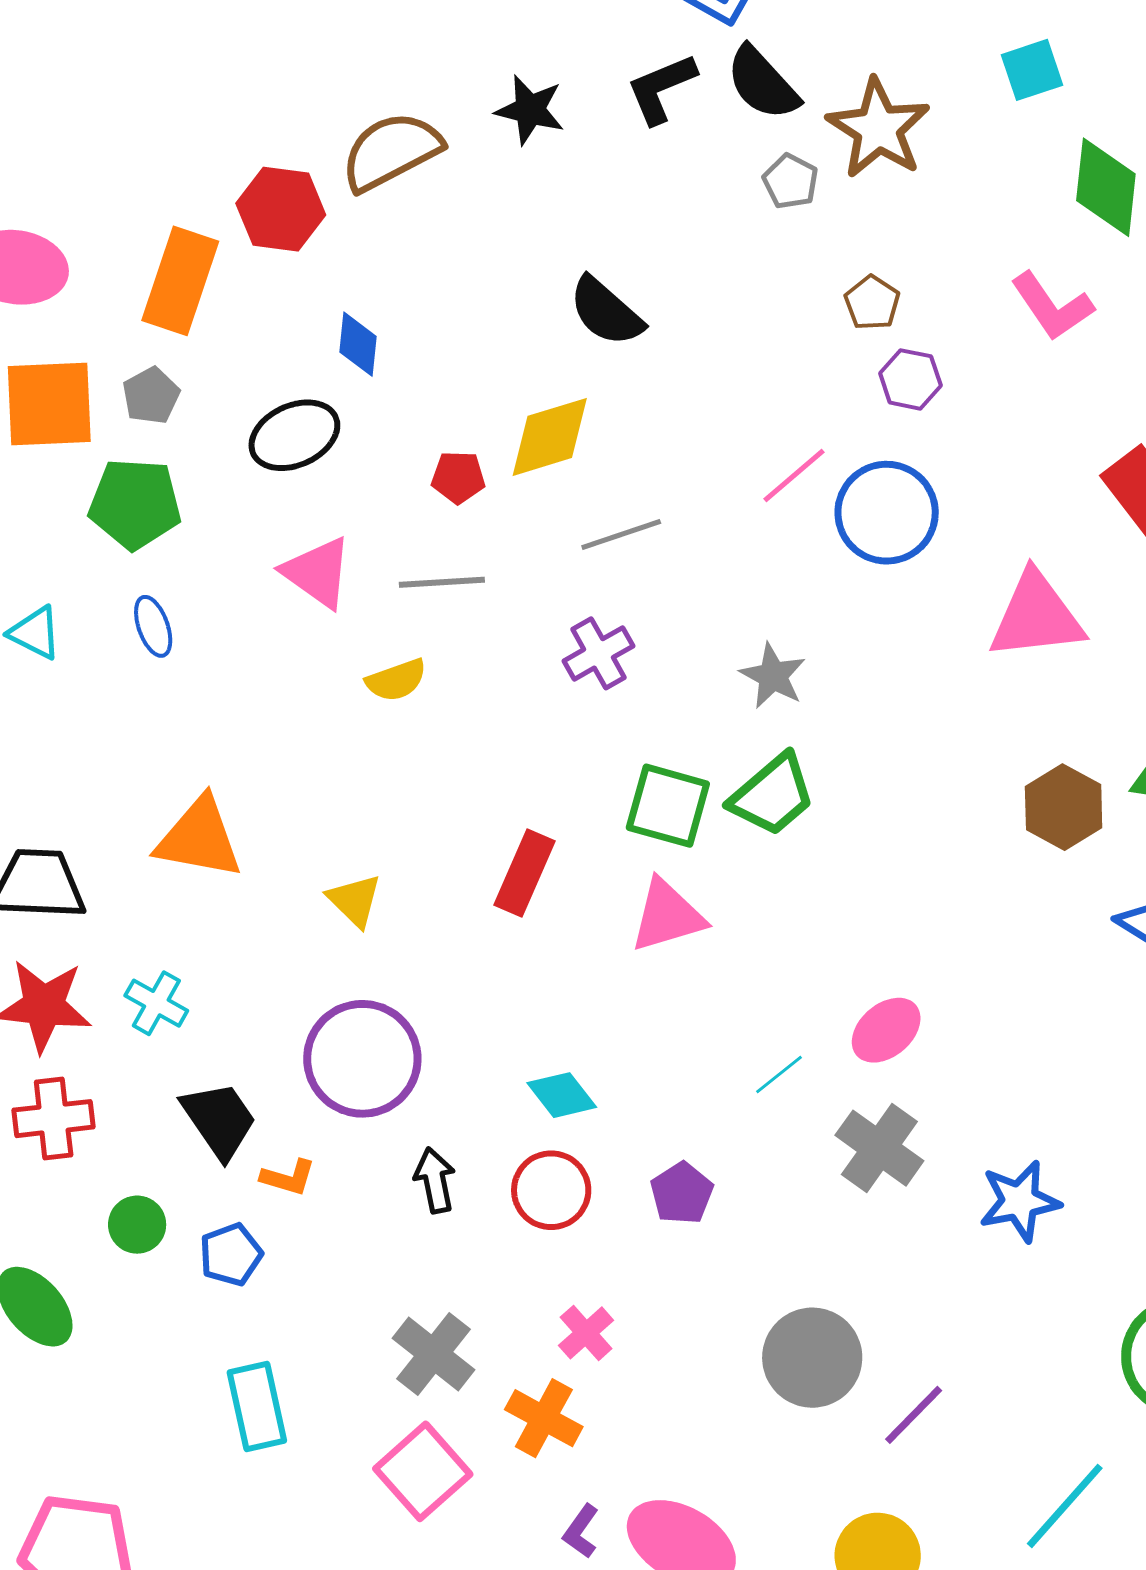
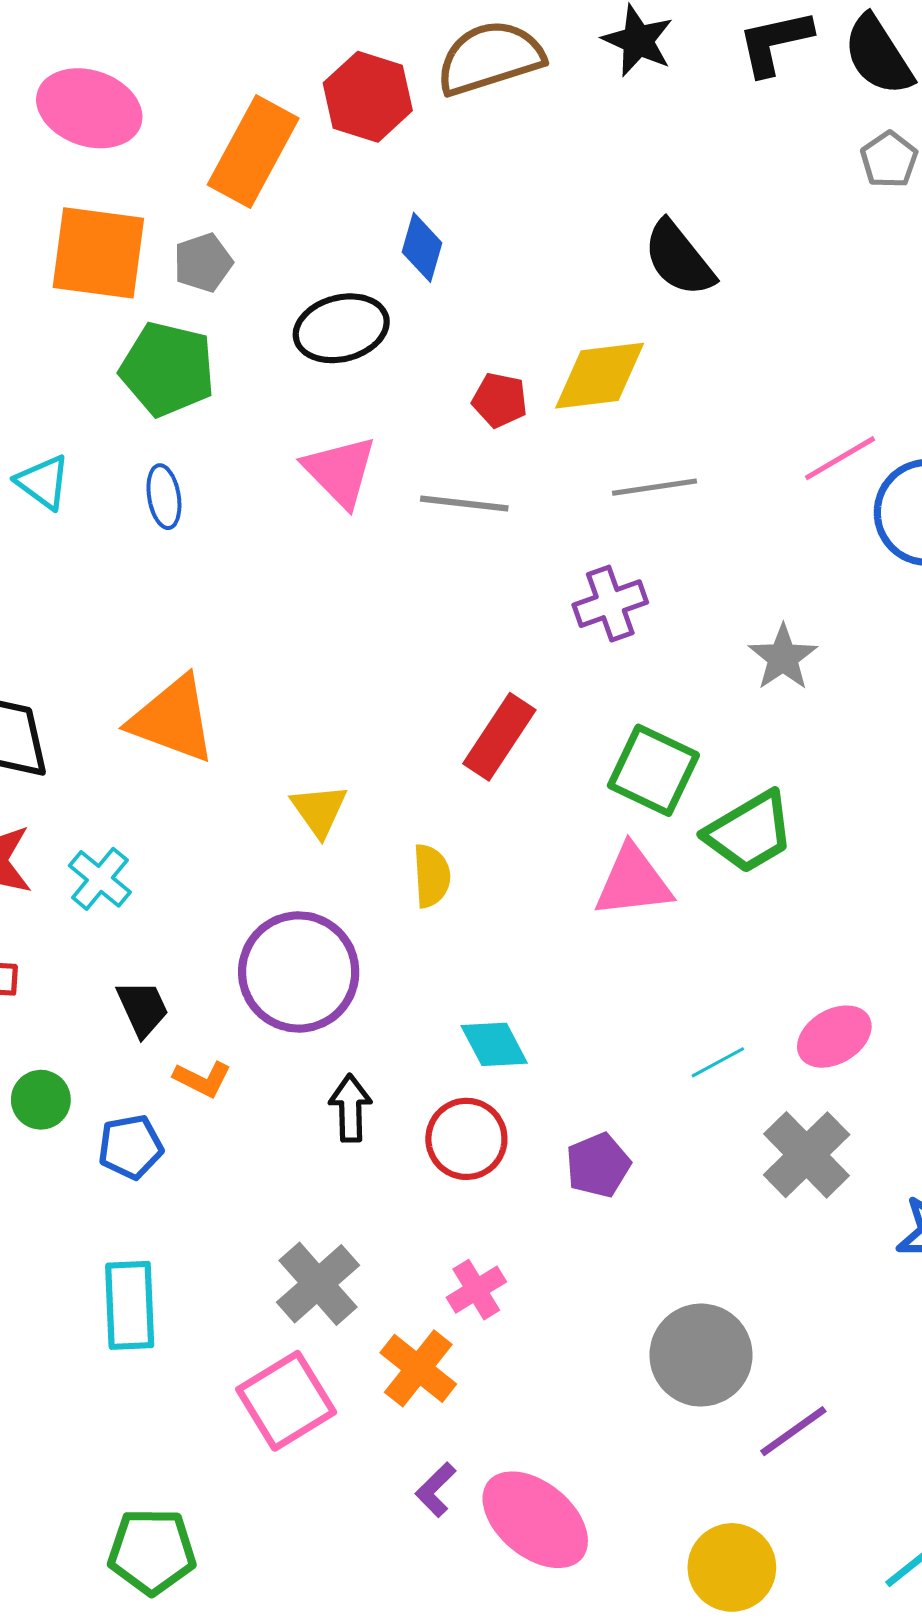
yellow semicircle: (396, 680) -> (432, 876), moved, turned -84
green trapezoid: (772, 795) -> (750, 832), moved
red rectangle: (525, 873) -> (499, 737), moved
black trapezoid: (219, 1120) -> (143, 1008), size x0.7

